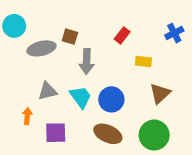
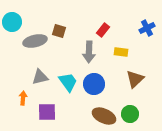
gray arrow: (87, 61) -> (89, 52), moved
brown ellipse: (108, 134) -> (104, 116), moved
green circle: (154, 135) -> (130, 114), size x0.7

